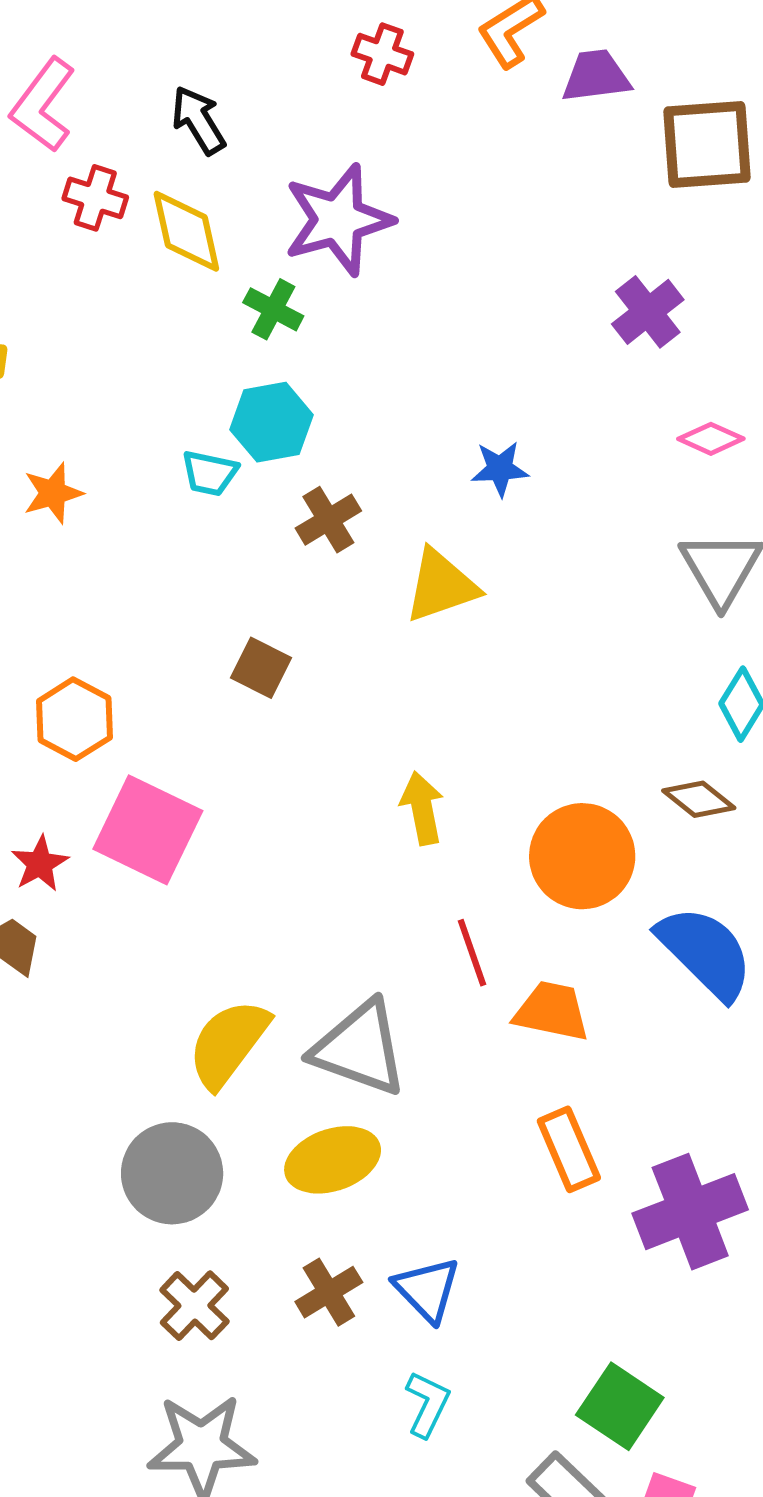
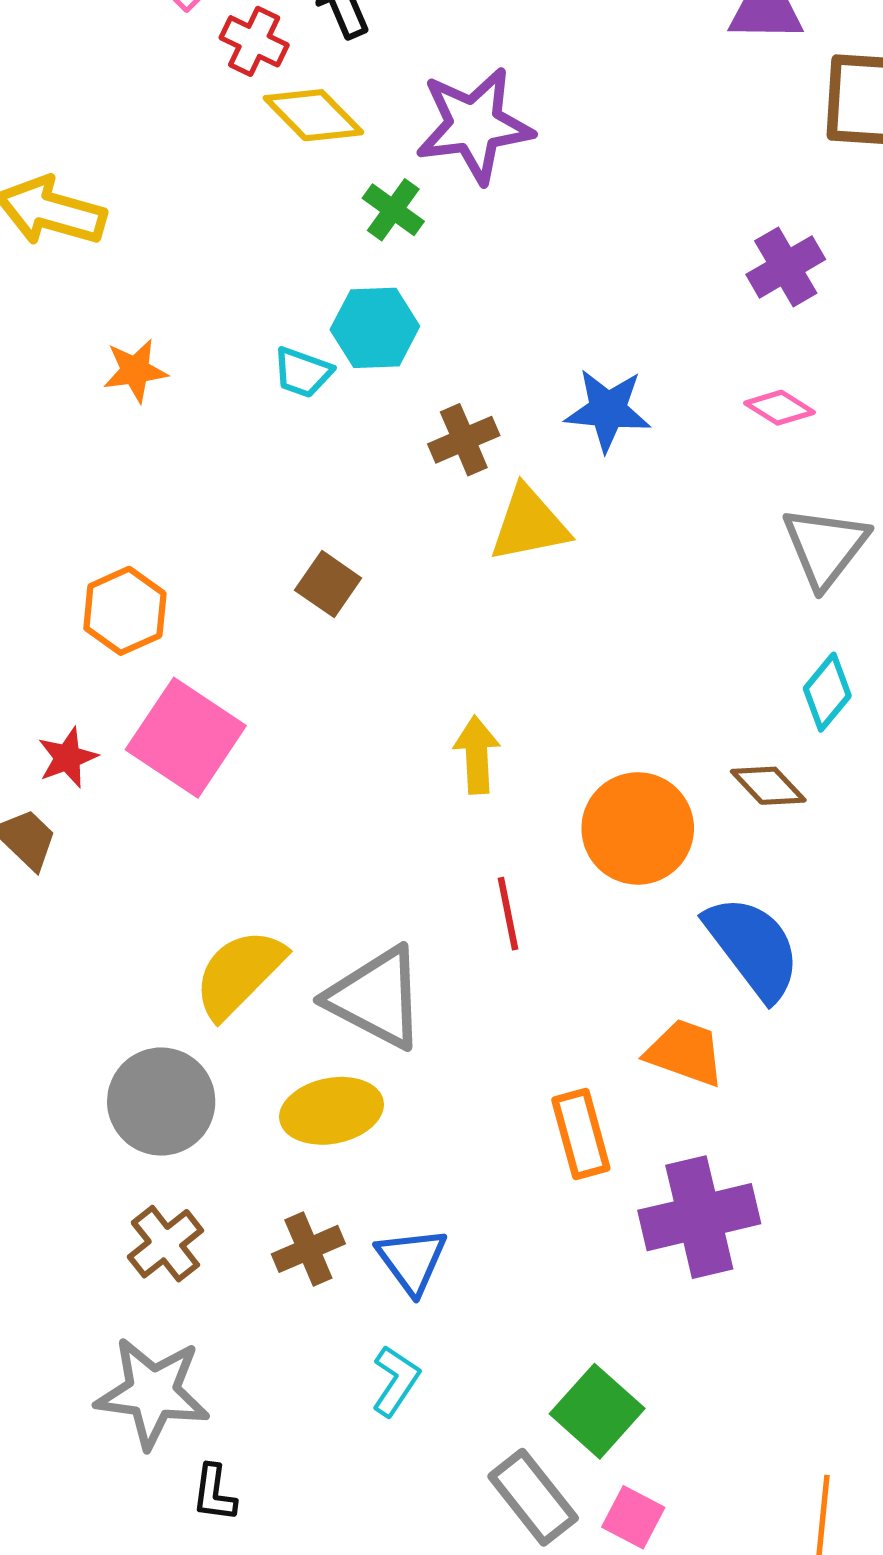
red cross: (95, 198) -> (254, 41), moved
yellow diamond: (186, 231) -> (313, 115), turned -40
pink diamond: (711, 439) -> (779, 408), moved
blue star: (500, 469) -> (608, 410), size x1.4
brown cross: (328, 520) -> (464, 440), moved
orange trapezoid: (552, 1011) -> (685, 1052), moved

